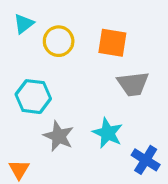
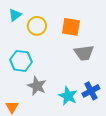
cyan star: (108, 133) -> (68, 96), moved
blue cross: (146, 160) -> (91, 91), moved, turned 30

